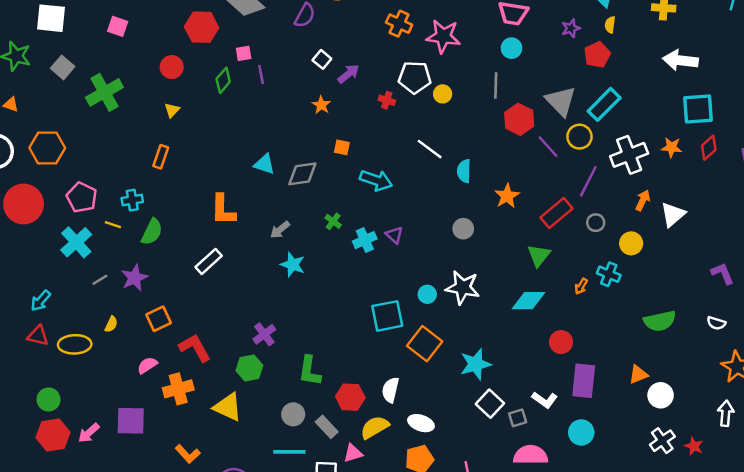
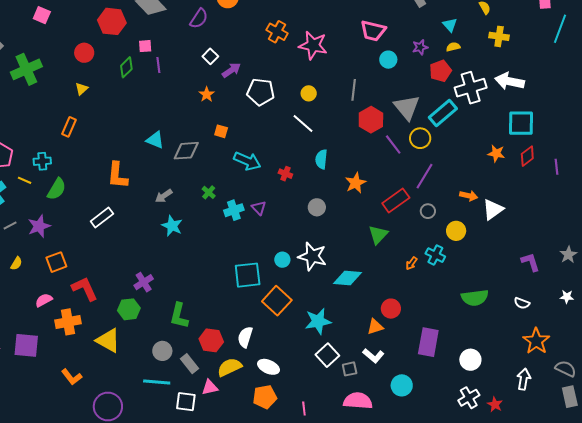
yellow semicircle: (610, 25) -> (453, 47), turned 64
cyan circle: (512, 48) -> (388, 60), moved
white pentagon: (415, 77) -> (261, 92), moved
red cross: (387, 100) -> (285, 174), moved
white line: (430, 149) -> (303, 123), moved
white cross: (629, 155) -> (471, 88), moved
orange arrow: (643, 200) -> (469, 196), turned 72
cyan diamond: (528, 301) -> (348, 278), moved
orange triangle: (638, 375) -> (375, 327), moved
purple rectangle: (584, 381) -> (428, 342), moved

